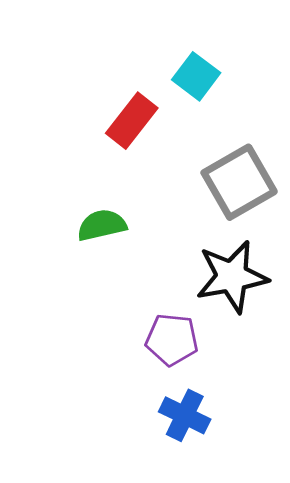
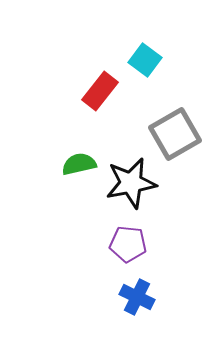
black star: (232, 277) -> (131, 183), moved

